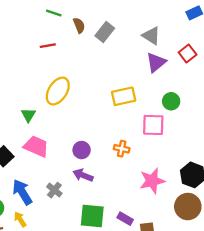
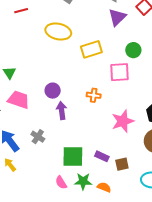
yellow ellipse: (58, 91) -> (58, 32), moved, turned 75
purple circle: (82, 150) -> (53, 91), moved
purple arrow: (83, 175) -> (62, 110), moved, turned 66

